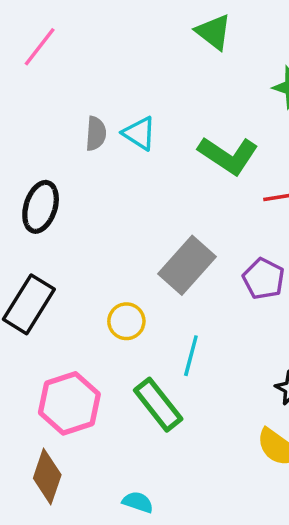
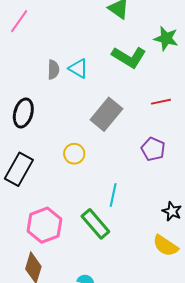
green L-shape: (228, 155) -> (129, 57), moved
gray rectangle: (187, 265) -> (106, 114), moved
yellow circle: (126, 321) -> (74, 154), moved

